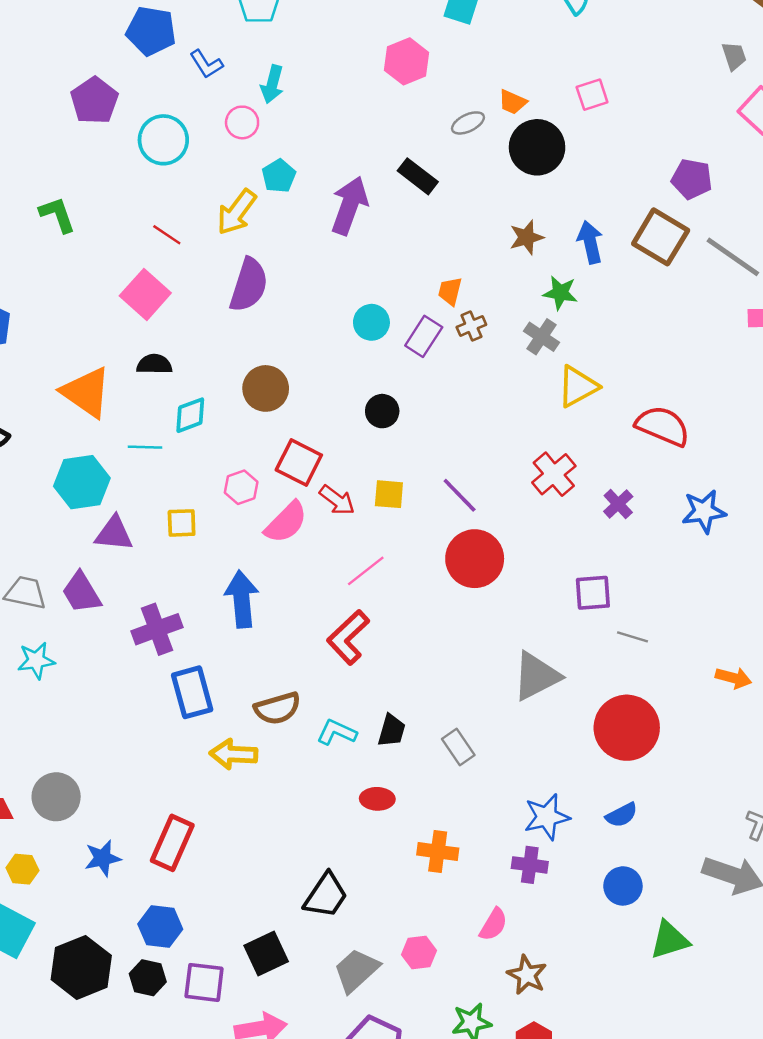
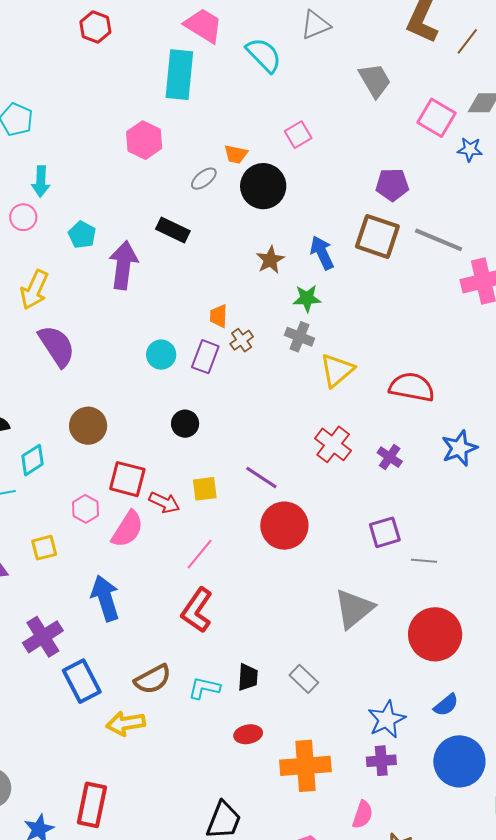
gray trapezoid: (734, 56) -> (375, 80), moved, size x1.5
cyan pentagon: (279, 176) -> (82, 235), moved
purple semicircle: (249, 285) -> (57, 346), turned -39
orange cross: (438, 852) -> (305, 766), size x1.5
blue circle: (623, 886) -> (459, 761), size x1.6

